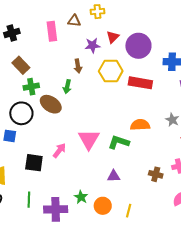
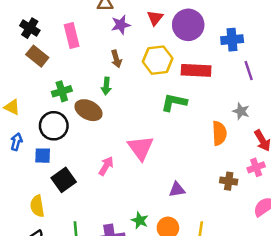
pink rectangle: (52, 31) -> (72, 35), moved
black cross: (12, 33) -> (30, 28), turned -35
purple star: (92, 45) -> (121, 25), moved
brown rectangle: (21, 65) -> (37, 56), moved
orange semicircle: (140, 125) -> (219, 133), moved, turned 96
green L-shape: (119, 142) -> (174, 102), moved
black square: (34, 163) -> (64, 180), moved, turned -36

